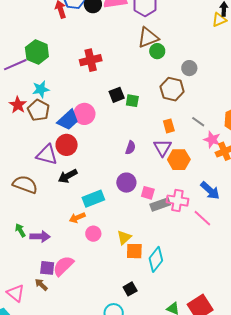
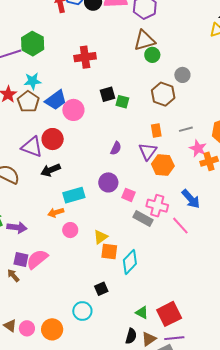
blue trapezoid: (68, 120) -> (56, 100), moved
gray line: (198, 122) -> (186, 129), turned -56
gray rectangle: (160, 205) -> (143, 218), moved, turned 42

